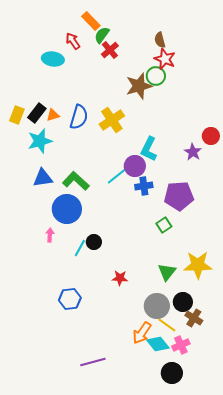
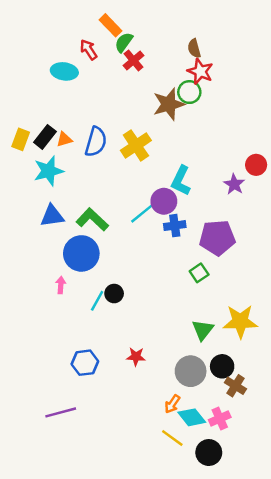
red star: (120, 278) -> (136, 357), moved
yellow line: (167, 325) -> (172, 438), moved
orange arrow: (142, 333) -> (172, 404), size x0.7
purple line: (93, 362) -> (61, 412), moved

